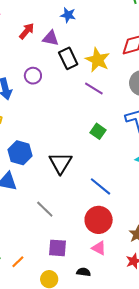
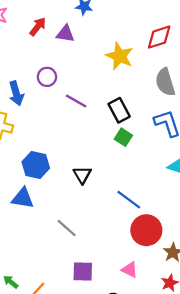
black rectangle: (68, 58) -> (119, 110), moved
purple line: (94, 89) -> (76, 101), moved
black triangle: (61, 163) -> (82, 175), size x0.7
red circle: (99, 220) -> (146, 230), moved

